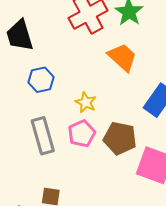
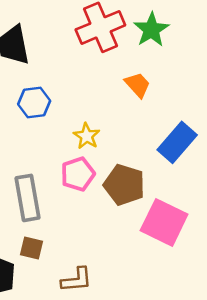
orange trapezoid: (122, 57) -> (138, 85), size x0.7
gray rectangle: (43, 136) -> (28, 198), moved

